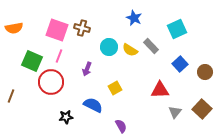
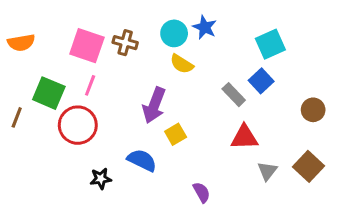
gray rectangle: (151, 46) -> (234, 95), moved
cyan circle: (109, 47) -> (174, 33), moved
yellow semicircle: (130, 50) -> (182, 64), moved
blue square: (180, 64) -> (261, 81), moved
purple arrow: (87, 69) -> (154, 105), moved, size x1.6
brown line: (11, 96) -> (17, 117), moved
purple semicircle: (121, 126) -> (202, 192), moved

